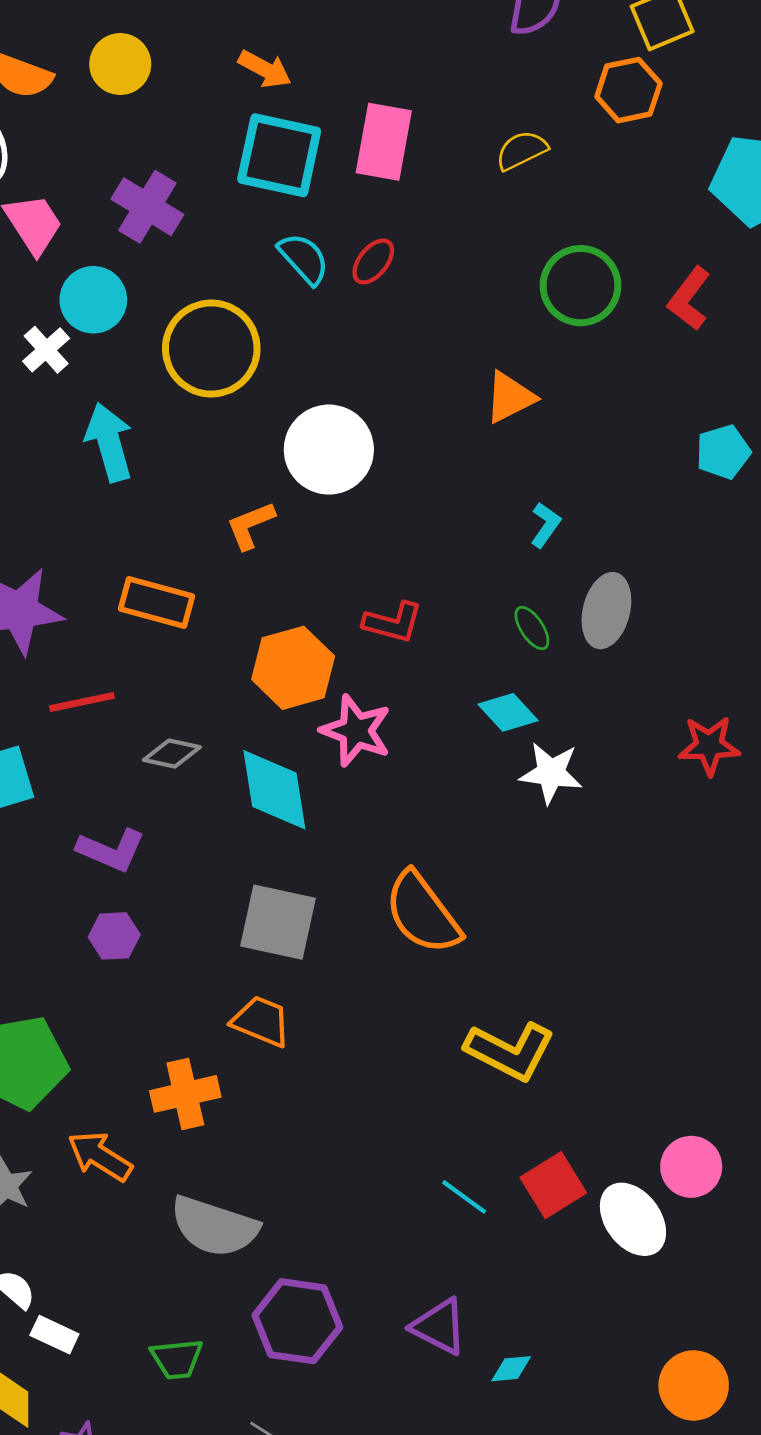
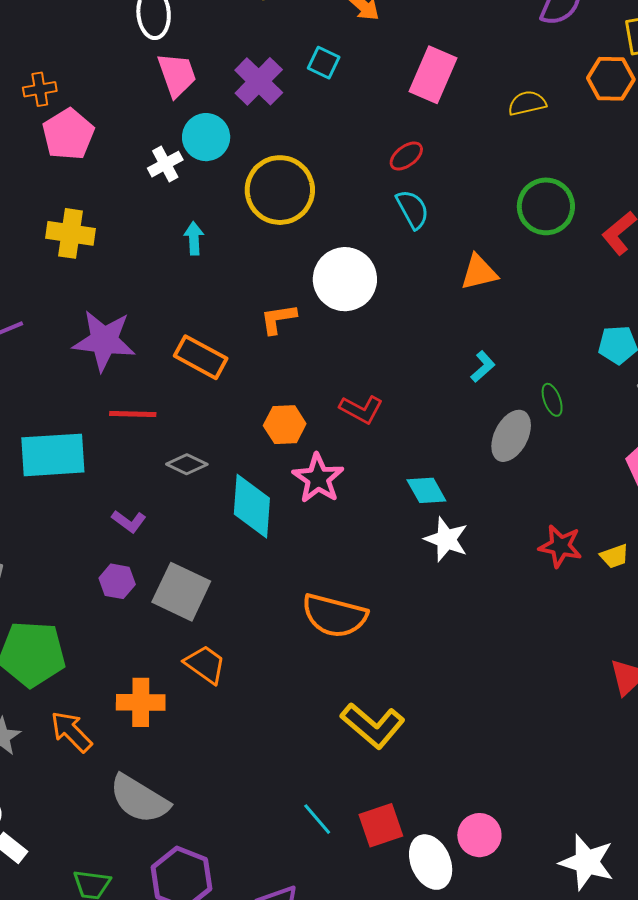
cyan square: (279, 155) -> (324, 63), moved, size x0.5
cyan semicircle: (304, 259) -> (412, 209), moved
cyan arrow: (109, 442) -> (194, 238), size x0.6
green ellipse: (532, 628) -> (552, 400), moved
orange hexagon: (293, 668) -> (285, 425), size x0.7
purple L-shape: (111, 850) -> (129, 521), size x0.7
orange semicircle: (423, 913) -> (335, 616), turned -52
gray square: (278, 922) -> (181, 592), moved

